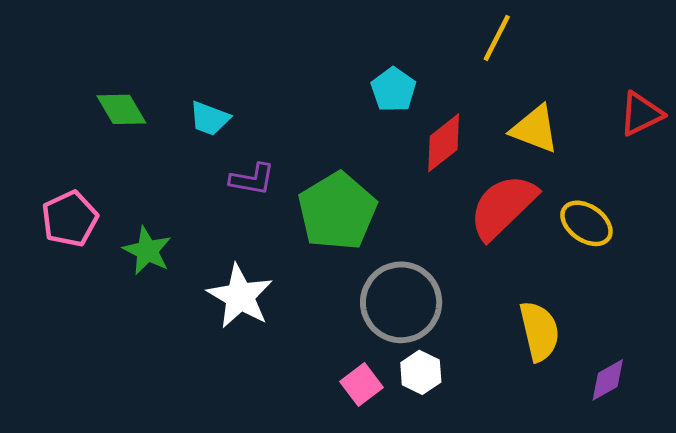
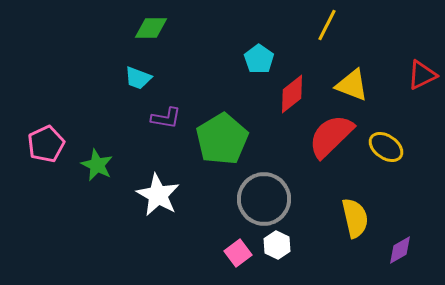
green diamond: (121, 109) -> (151, 28), moved, turned -60

